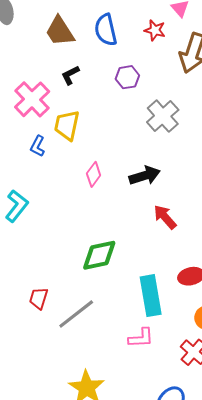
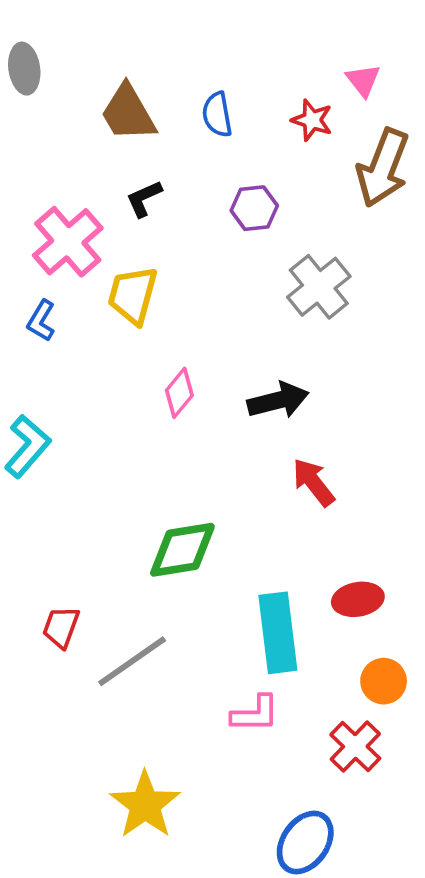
blue semicircle: (106, 30) -> (217, 115), size x0.7
blue L-shape: (38, 146) -> (41, 321), moved

